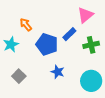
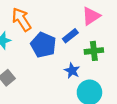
orange arrow: (26, 25) -> (21, 19), size x1.5
blue star: (58, 72) -> (72, 71), moved

